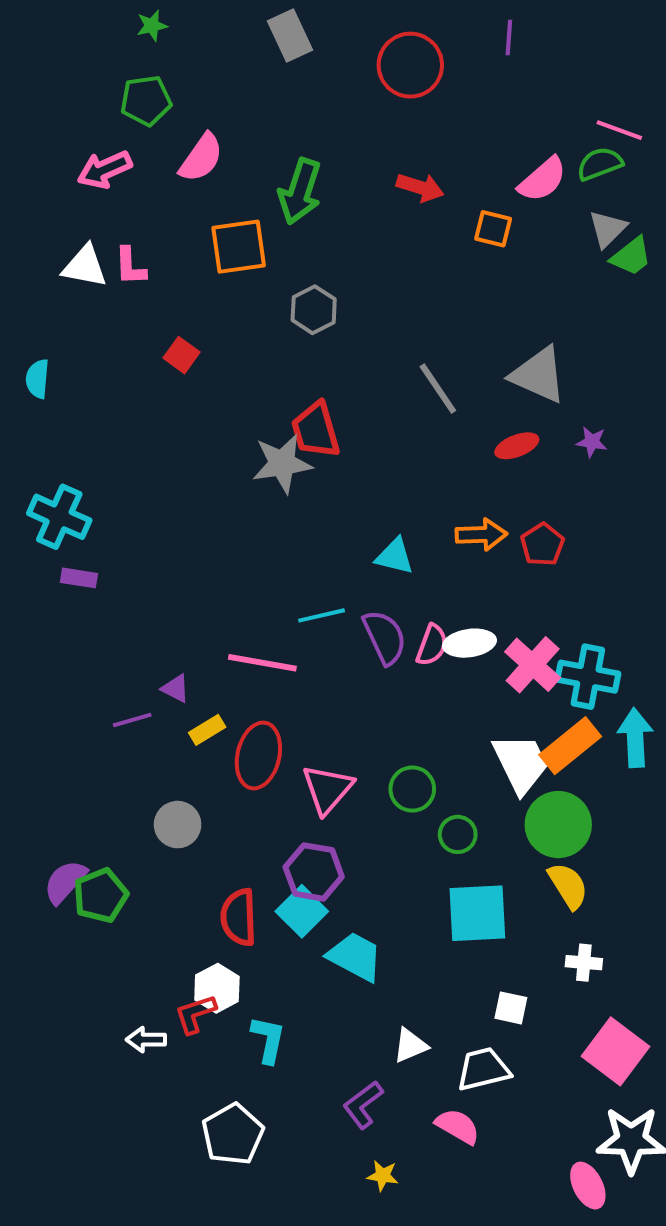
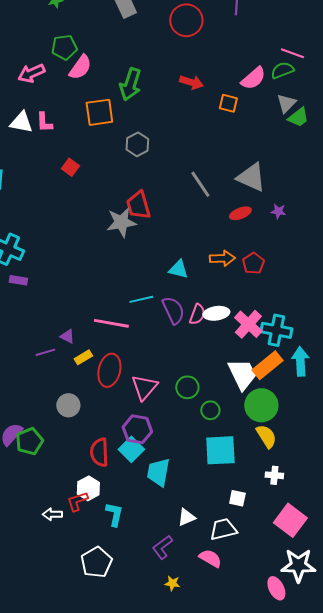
green pentagon: (146, 101) -> (64, 47), moved
cyan trapezoid: (355, 957) -> (158, 472), turned -108

